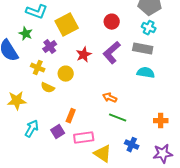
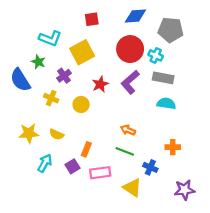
red circle: (112, 22) -> (130, 49), size x1.6
cyan cross: (149, 28) -> (156, 55), moved
yellow semicircle: (48, 88) -> (57, 134), moved
green line: (118, 118) -> (125, 151), moved
orange cross: (161, 121) -> (173, 147), moved
blue cross: (132, 145) -> (150, 167), moved
yellow triangle: (103, 154) -> (132, 188), moved

